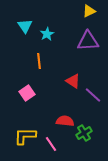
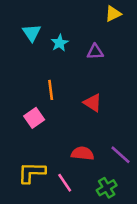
purple triangle: (88, 41) -> (95, 52), moved, size x0.6
orange line: (39, 61) -> (51, 90), moved
purple line: (93, 95) -> (121, 155), moved
green cross: (84, 133) -> (107, 188), moved

